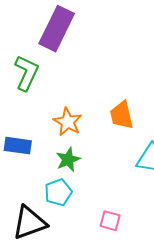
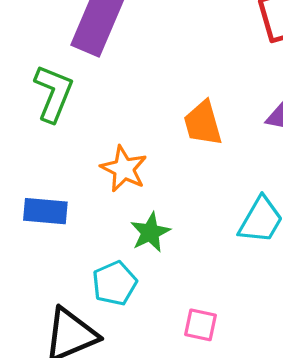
orange trapezoid: (122, 115) -> (203, 123), moved
green star: (68, 160) -> (150, 232), moved

